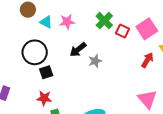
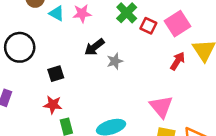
black circle: (35, 52) -> (20, 47), moved
pink triangle: (147, 99) -> (161, 107), moved

